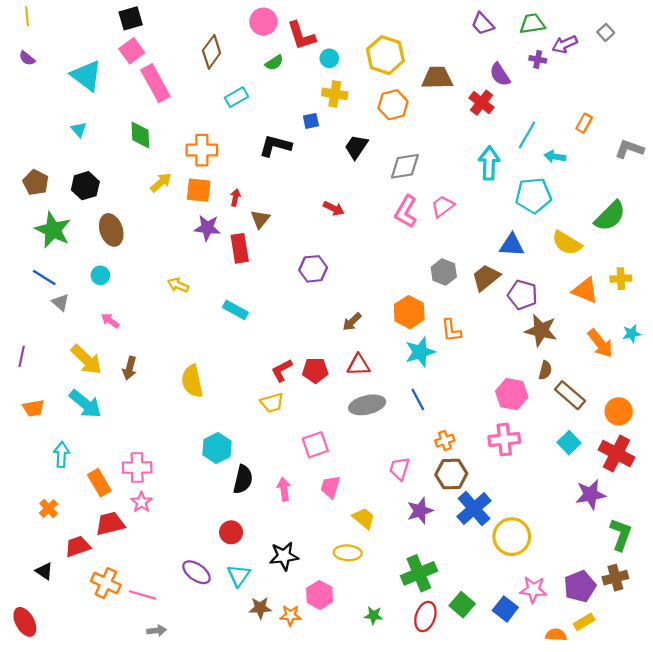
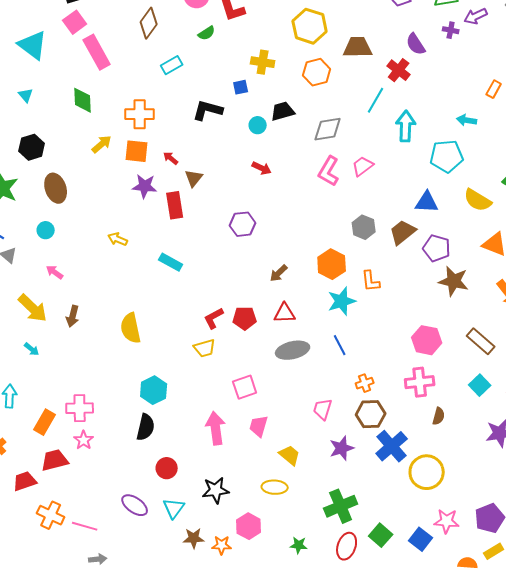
cyan circle: (329, 58) -> (258, 125), moved
cyan line: (527, 135) -> (376, 100), moved
black trapezoid: (356, 147) -> (283, 111), turned 40
red arrow: (235, 198) -> (171, 158), turned -63
brown semicircle: (545, 370) -> (439, 416), moved
cyan arrow: (85, 404) -> (32, 349), size x0.5
black semicircle: (243, 479) -> (146, 427), moved
orange rectangle: (99, 483) -> (45, 422), turned 60
pink arrow: (284, 489) -> (216, 428), size x1.5

